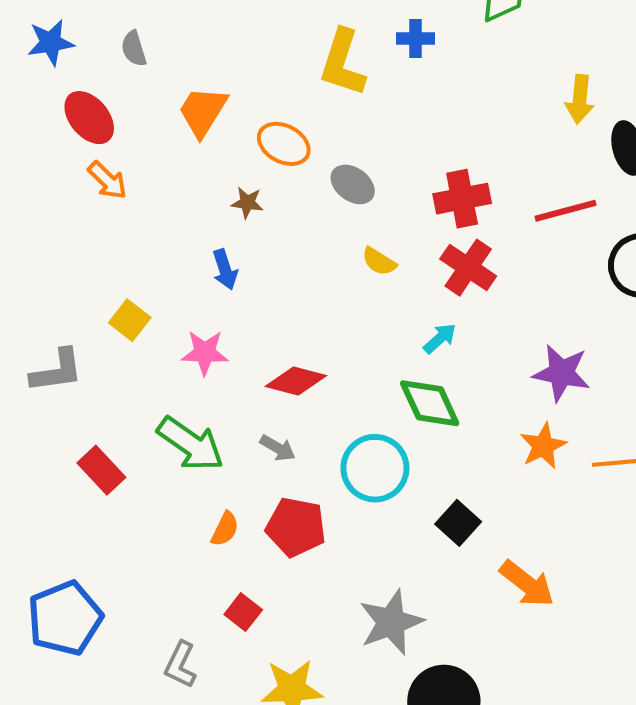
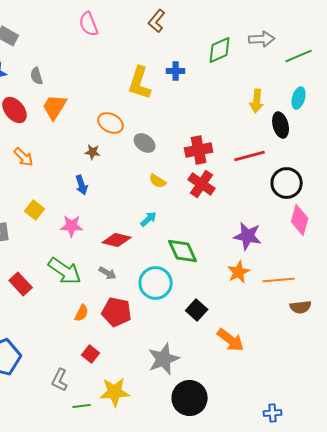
orange trapezoid: (203, 111) -> (55, 107), moved
orange arrow: (107, 180) -> (24, 157), moved
cyan arrow: (440, 338) -> (149, 219), moved

